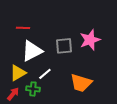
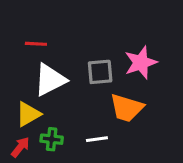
white line: (45, 74) -> (97, 139), moved, turned 32
orange trapezoid: (81, 83) -> (127, 108), moved

